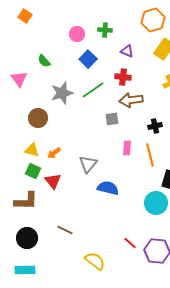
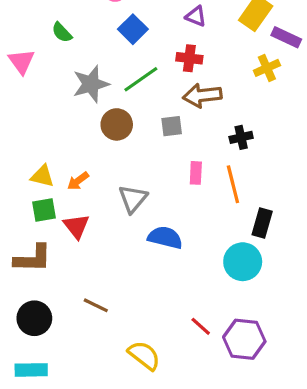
brown circle: (38, 118) -> (117, 124), moved
green square: (33, 171) -> (44, 210), turned -35

